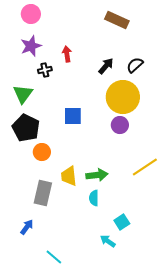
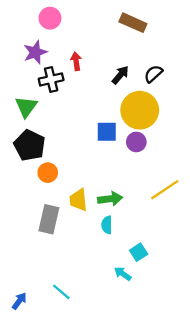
pink circle: (31, 14) -> (50, 18), moved
black cross: (45, 70) -> (51, 79), size x1.5
blue square: (73, 116) -> (107, 132), moved
blue arrow: (27, 227) -> (19, 301), moved

